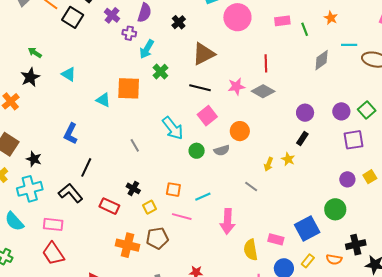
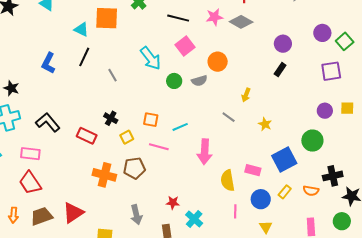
purple circle: (341, 111) -> (322, 33), moved
yellow star: (288, 159) -> (265, 124), moved
black line: (86, 167) -> (84, 57), moved
yellow square: (370, 177) -> (347, 108), turned 32

